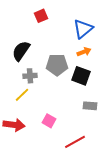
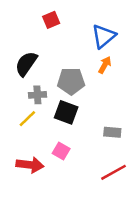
orange arrow: (84, 52) -> (105, 65), turned -40
black square: (81, 76) -> (66, 112), moved
red arrow: (14, 125) -> (30, 165), moved
red line: (75, 142) -> (114, 172), moved

